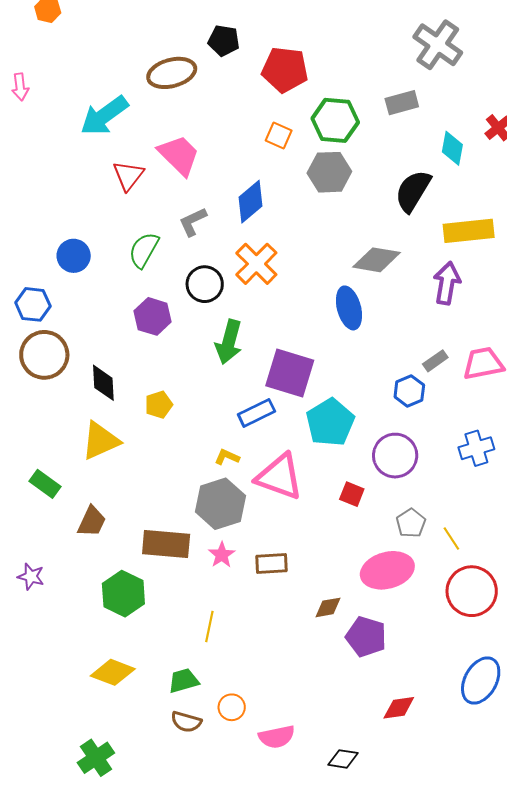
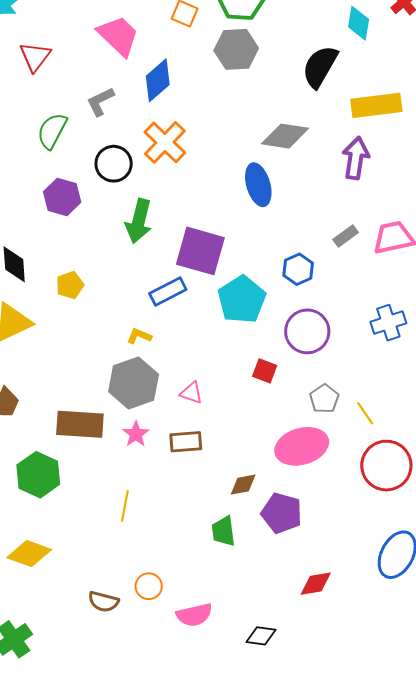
pink trapezoid: (179, 155) -> (118, 36), moved
blue hexagon: (409, 391) -> (298, 269), moved
pink triangle: (279, 477) -> (191, 393), moved, size x0.5
green trapezoid: (184, 681) -> (223, 531), moved, turned -80

